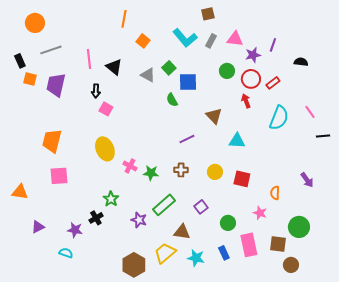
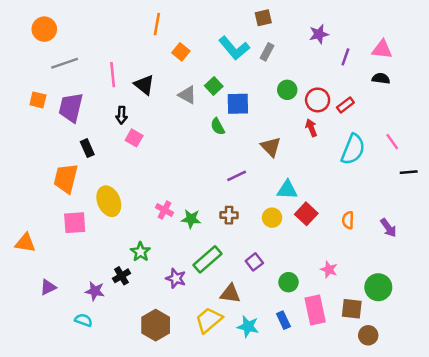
pink triangle: (235, 39) -> (382, 49), moved
purple star: (253, 55) -> (319, 34), moved
black rectangle: (20, 61) -> (87, 148), moved
cyan triangle: (237, 141) -> (287, 190), moved
yellow ellipse: (105, 149) -> (109, 201), moved
red square: (242, 179) -> (306, 214), moved, turned 30
orange semicircle: (275, 193) -> (348, 220), moved
brown hexagon: (134, 265) -> (156, 325), moved

